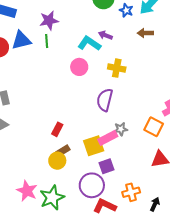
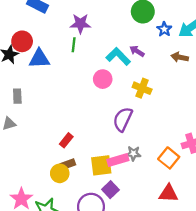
blue triangle: (21, 40) -> (39, 59), moved
purple square: (106, 166) -> (110, 190), turned -35

